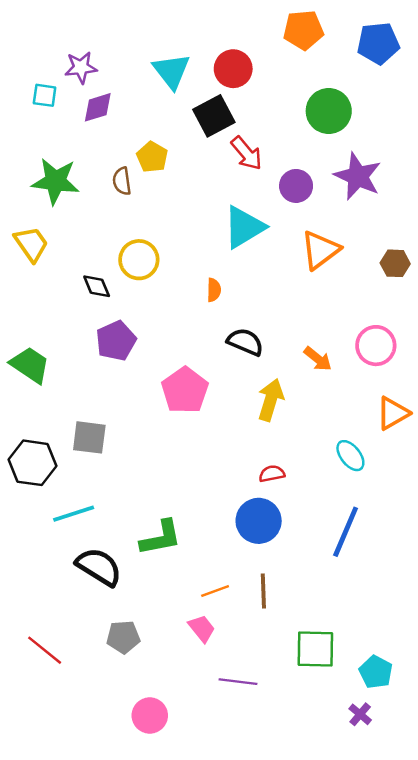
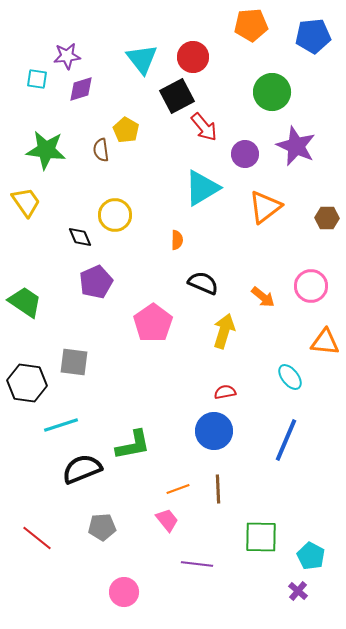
orange triangle: (393, 413) -> (325, 342), turned 36
black semicircle: (99, 567) -> (82, 469), turned -54

